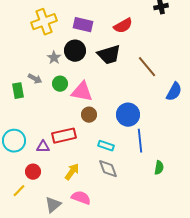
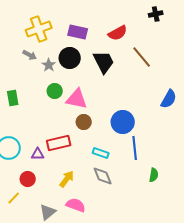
black trapezoid: (109, 55) -> (104, 62), turned -100
brown line: (147, 67) -> (142, 57), moved
gray arrow: (35, 79) -> (30, 55), moved

